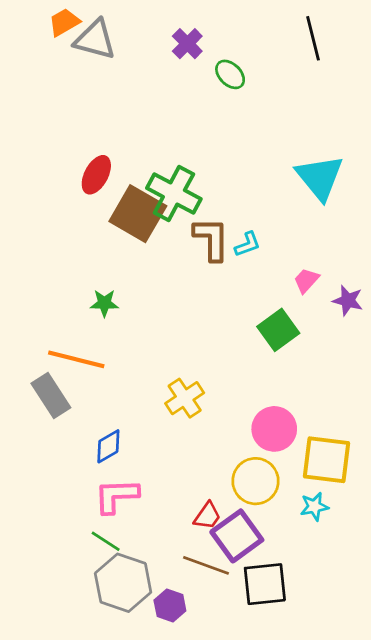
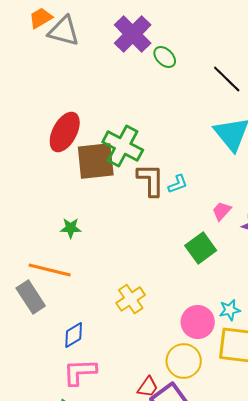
black line: (313, 38) -> (227, 79), moved, turned -32
purple cross: (187, 44) -> (133, 34), size x1.6
red ellipse: (96, 175) -> (65, 132), size x1.4
brown square: (138, 214) -> (96, 161), turned -36
cyan star: (314, 507) -> (230, 310), moved

